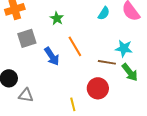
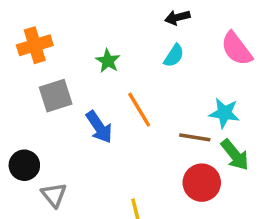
cyan semicircle: (104, 13) -> (174, 56), moved
red circle: (98, 88) -> (202, 183), moved
gray triangle: (26, 95) -> (54, 195), turned 42

